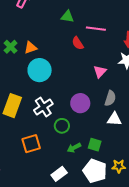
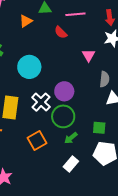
orange triangle: (31, 48) -> (26, 21), moved
purple circle: (80, 103) -> (64, 91), moved
green circle: (62, 126) -> (63, 116), size x1.5
green arrow: (74, 148) -> (71, 138), moved

